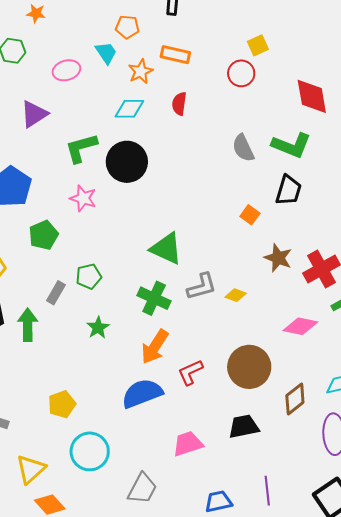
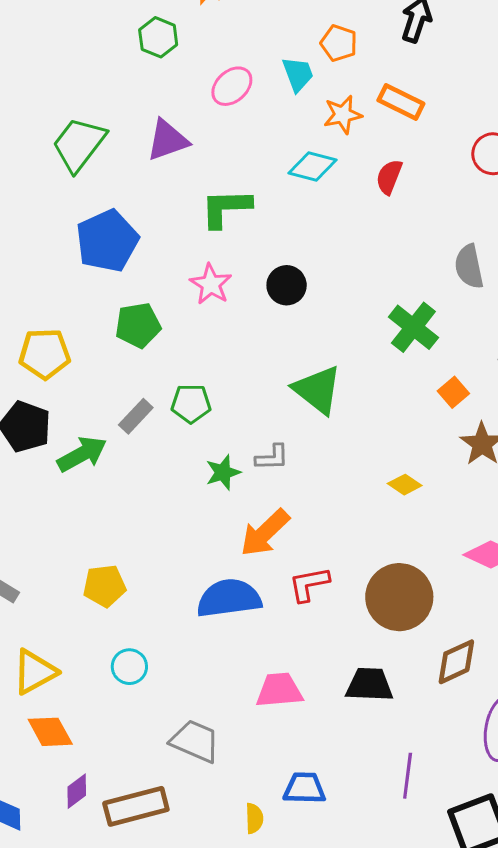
pink ellipse: (66, 70) -> (232, 86), turned -40
black circle: (127, 162) -> (287, 285), moved, size x0.6
orange square: (250, 215) -> (453, 392), moved
gray L-shape: (202, 286) -> (272, 458), moved, size x0.7
green cross: (154, 298) -> (413, 327), moved
green arrow: (28, 325) -> (82, 454), turned 48
green star: (98, 328) -> (223, 472), moved
cyan circle: (90, 451) -> (129, 667), size x0.6
gray trapezoid: (142, 489) -> (195, 741), turned -108
purple line: (267, 491) -> (408, 776), moved

